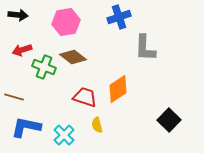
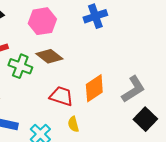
gray L-shape: (145, 48) -> (133, 89), moved, turned -124

